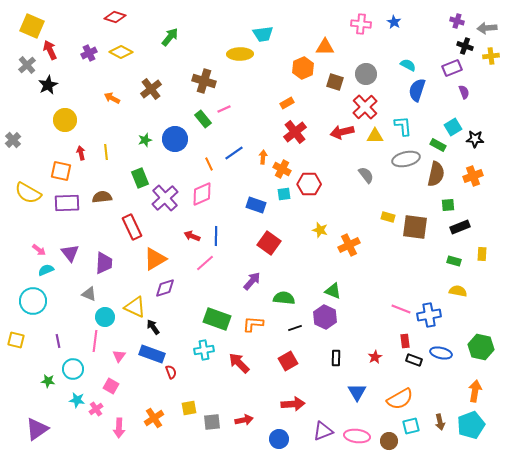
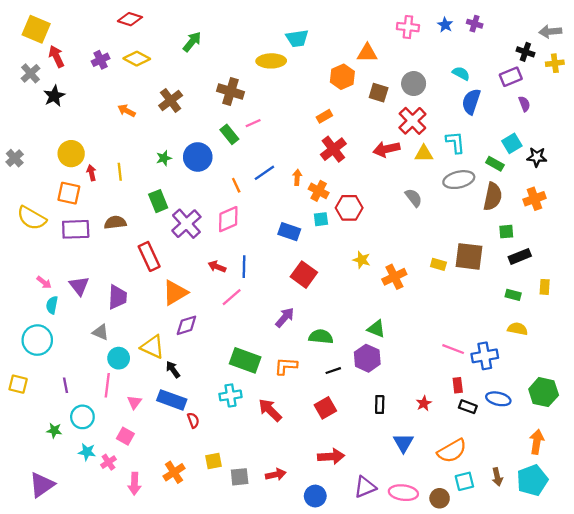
purple cross: (457, 21) -> (475, 24), moved
yellow circle: (65, 120) -> (71, 154), moved
yellow rectangle: (388, 217) -> (438, 264), moved
cyan semicircle: (46, 270) -> (52, 305), turned -56

